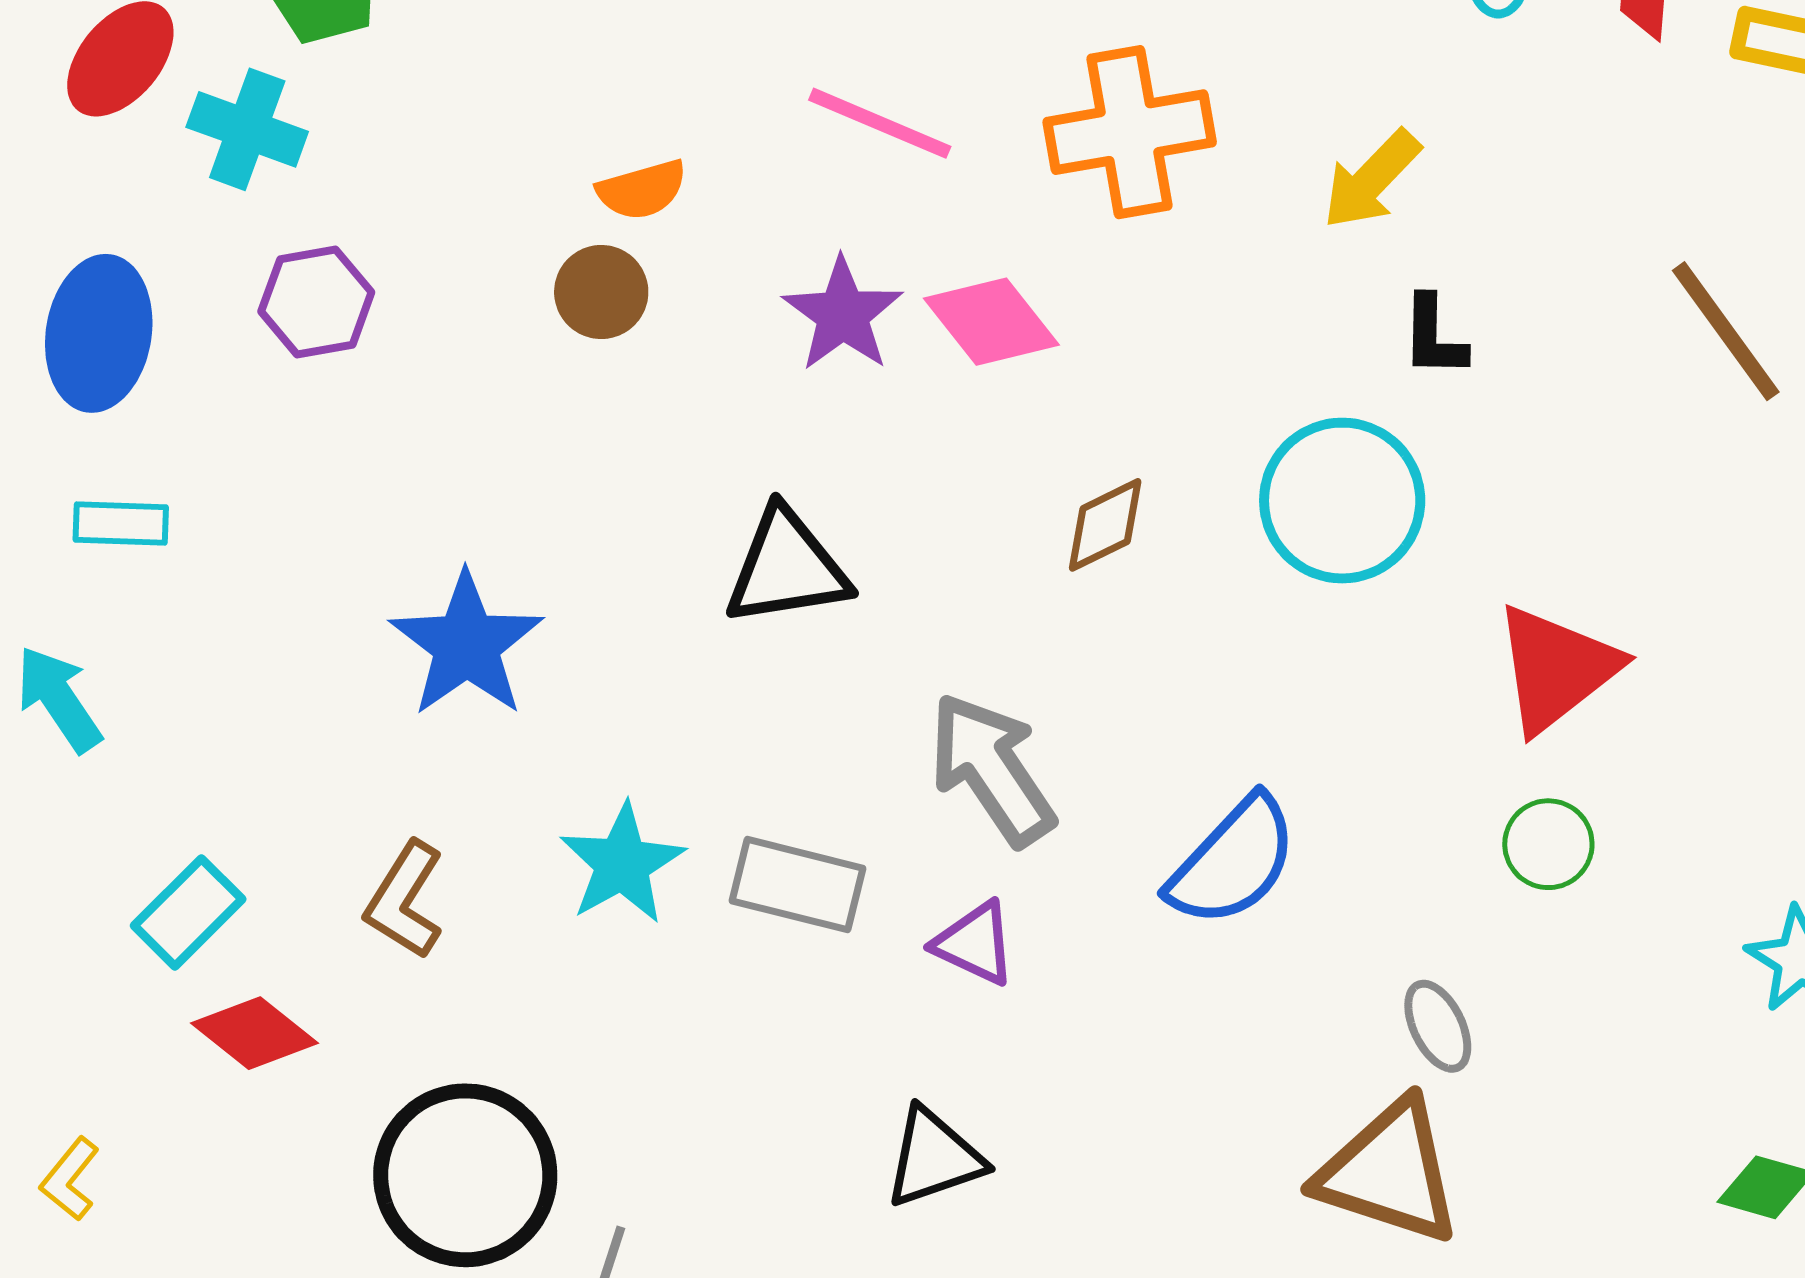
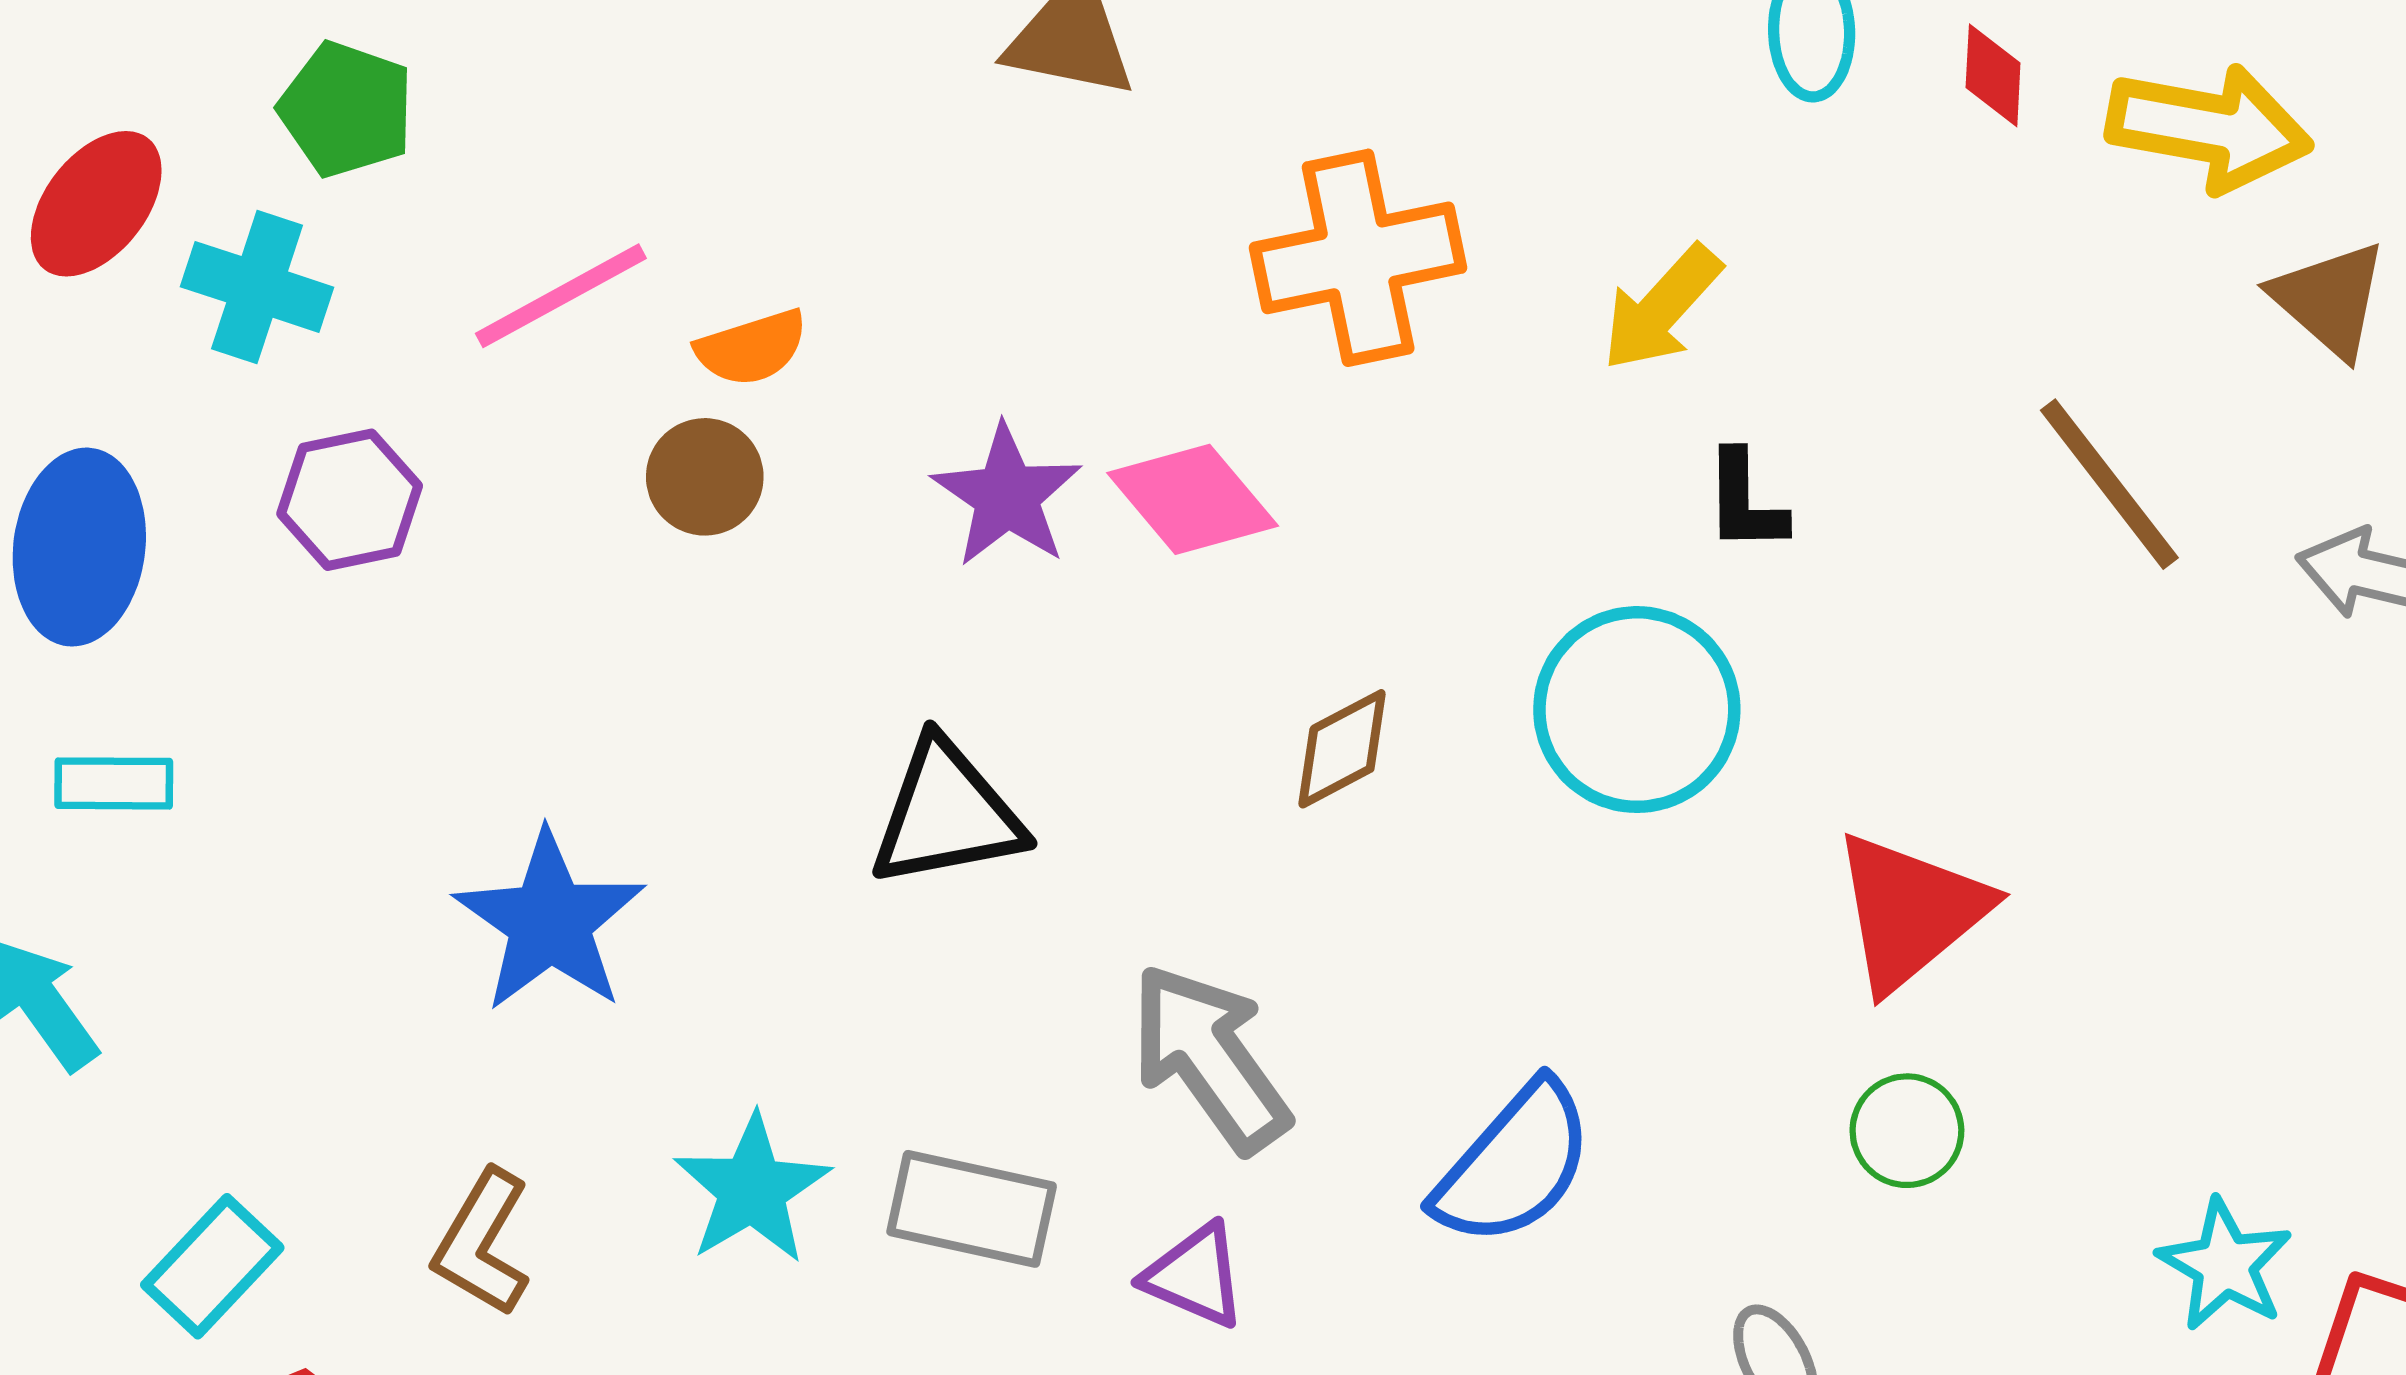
pink line: (880, 123) -> (561, 296), moved, turned -50

